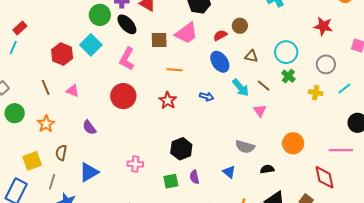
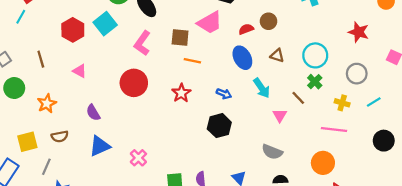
brown square: (159, 40) -> (180, 38), moved
brown line: (264, 86) -> (298, 98), moved
brown line: (46, 87) -> (41, 59), moved
orange circle: (293, 143) -> (323, 163), moved
gray semicircle: (245, 147) -> (272, 152), moved
black hexagon: (181, 149) -> (219, 126), moved
pink line: (341, 150) -> (334, 129), moved
brown semicircle: (61, 153) -> (60, 136), turned -119
pink cross: (135, 164) -> (138, 158), turned 35
blue triangle: (89, 172) -> (100, 146), moved

